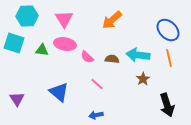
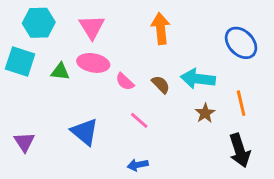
orange arrow: (112, 20) -> (161, 29), turned 125
orange line: (169, 58) -> (241, 103), moved
brown semicircle: (112, 59) -> (161, 84), turned 40

